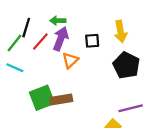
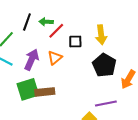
black line: (26, 28) -> (27, 22), moved
purple arrow: (61, 39) -> (32, 60), moved
red line: (40, 41) -> (56, 31), moved

